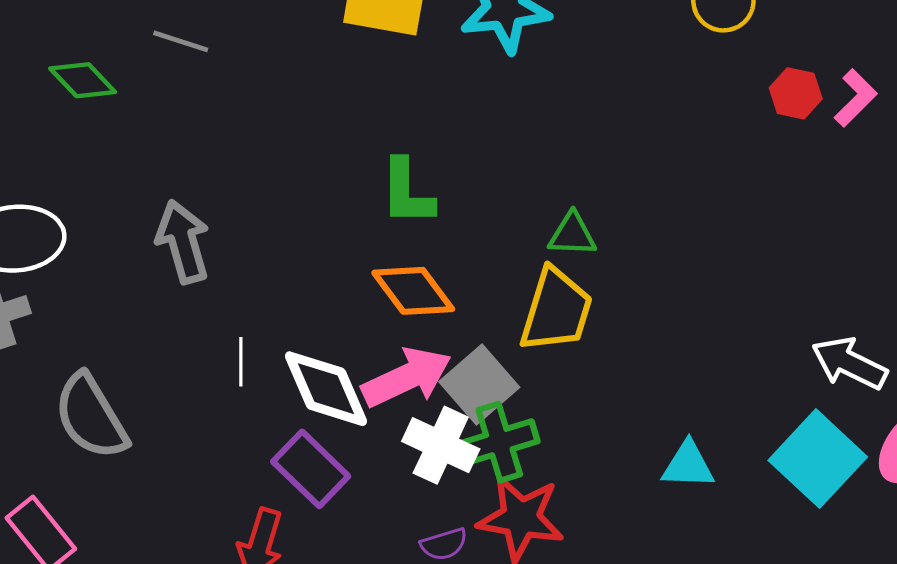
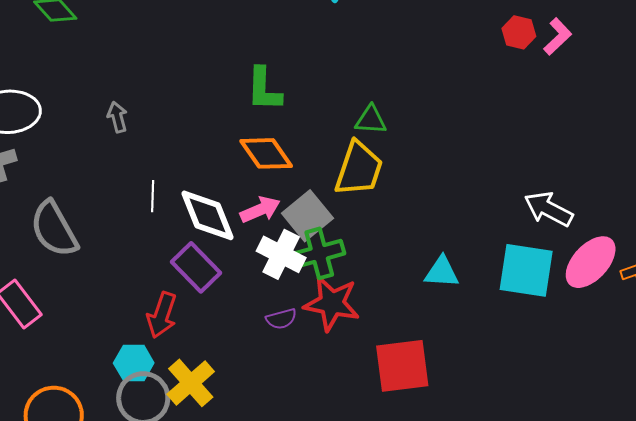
gray arrow: (183, 242) -> (117, 117), size x0.6
pink arrow: (407, 377) -> (260, 210), size x0.7
cyan square: (818, 459) -> (526, 270), turned -36

